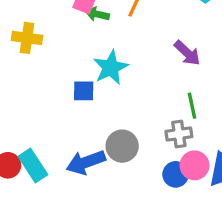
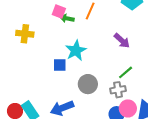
green line: (192, 106) -> (126, 72), turned 63
gray circle: (122, 146) -> (88, 84), moved

